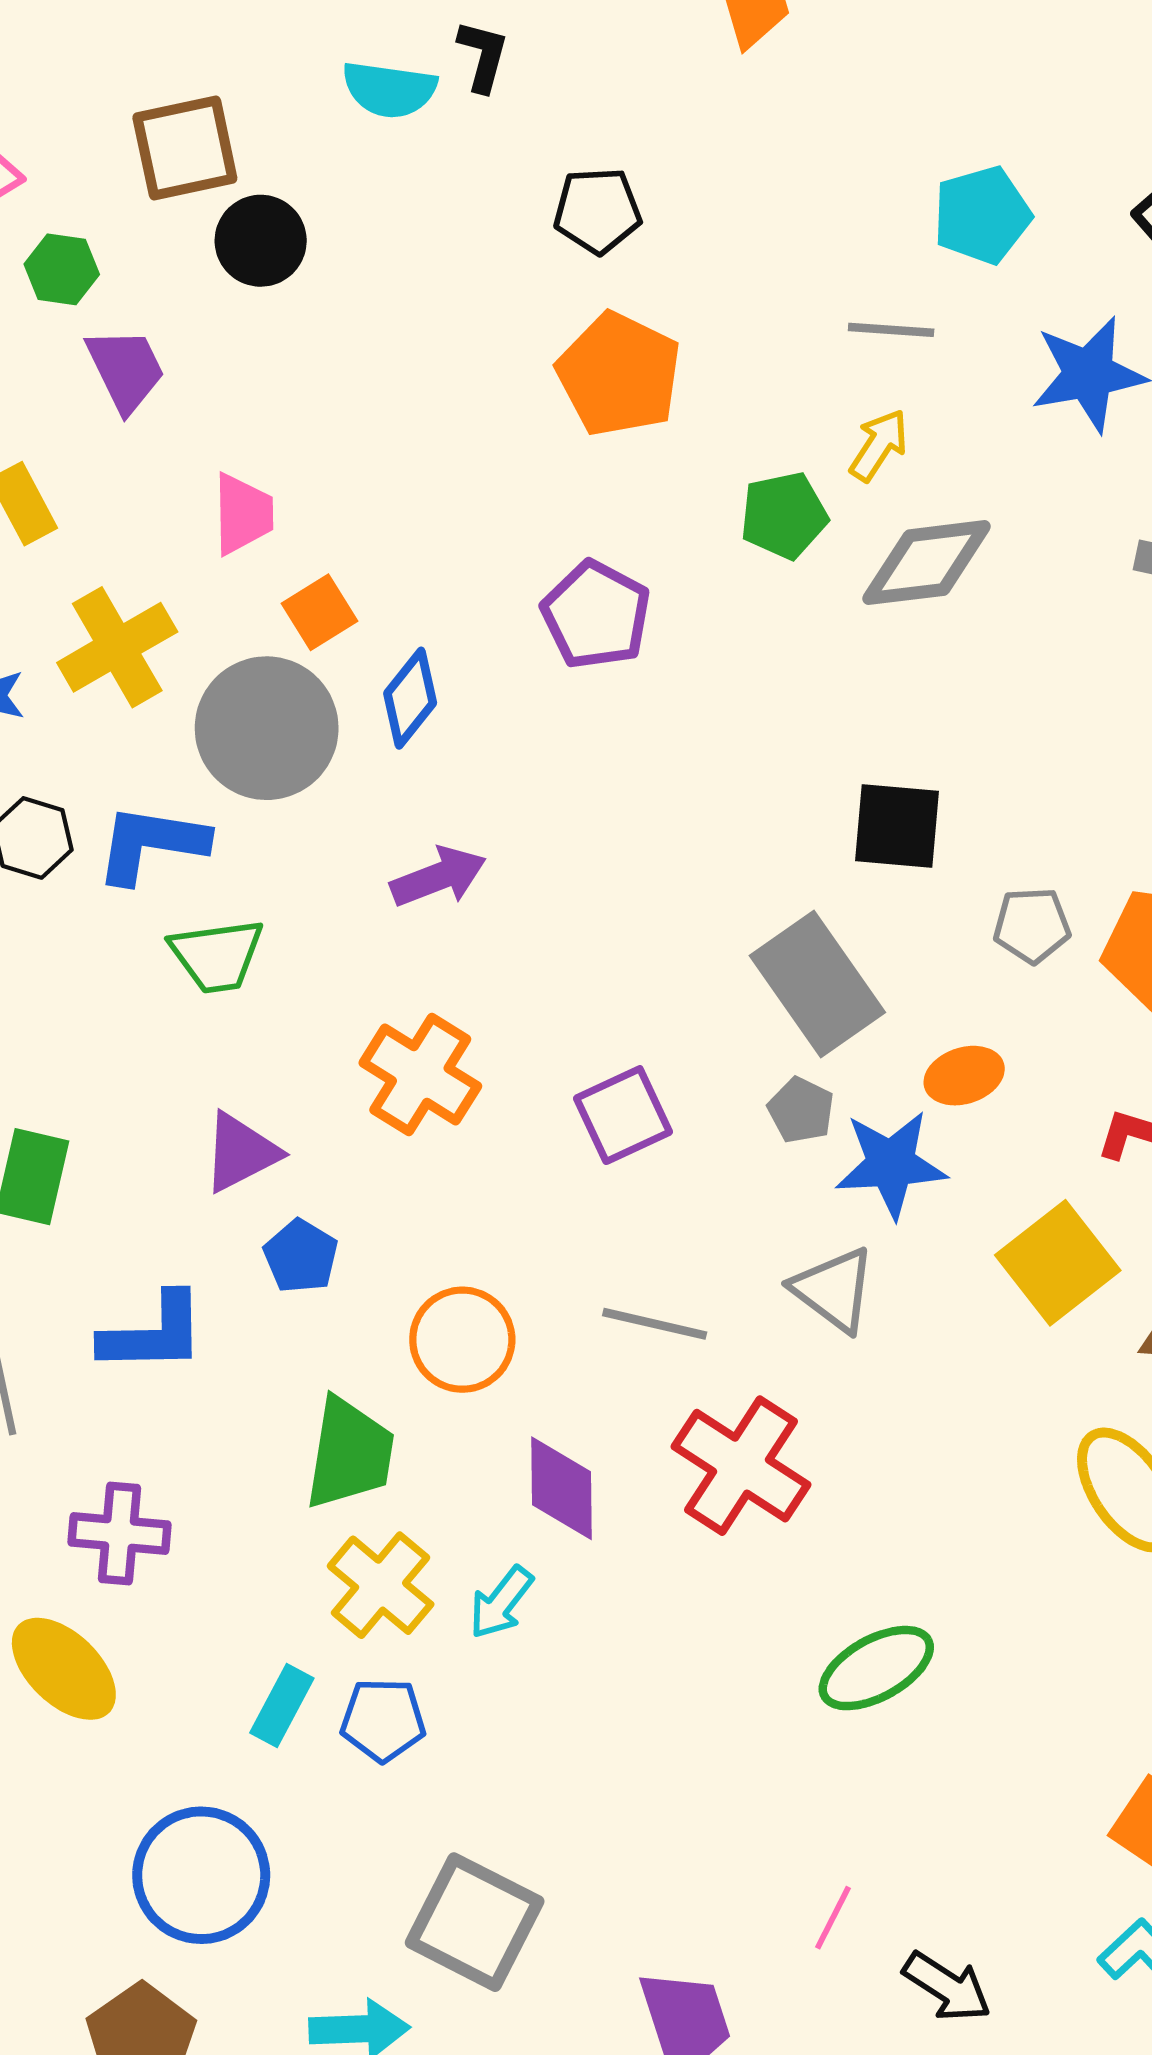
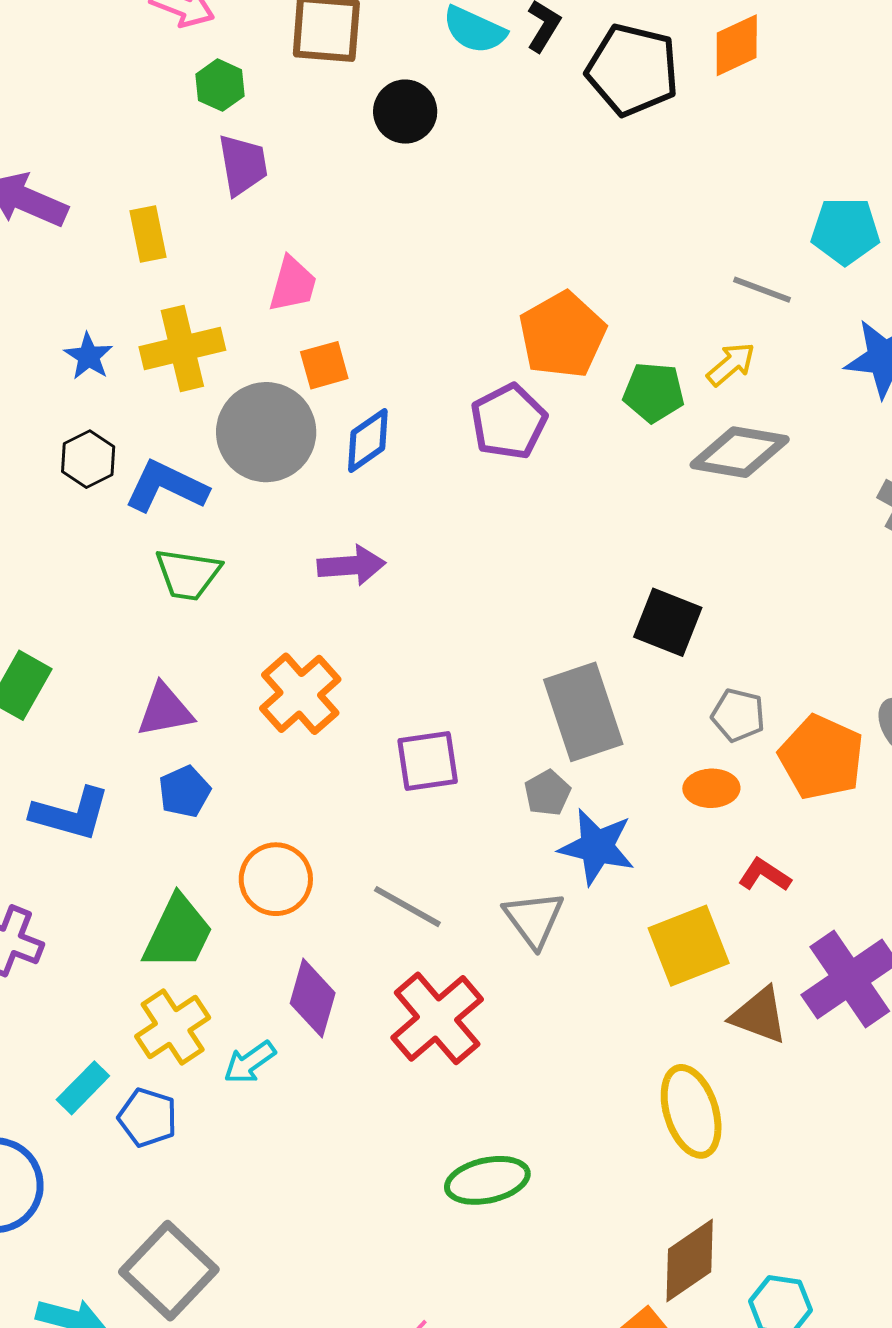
black pentagon: (597, 211) -> (633, 70), moved, size x1.5
black circle: (261, 241) -> (405, 112), moved
orange pentagon: (619, 374) -> (562, 335), moved
orange ellipse: (964, 1076) -> (711, 788), moved

